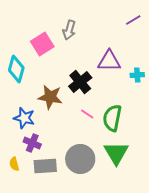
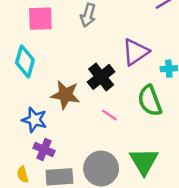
pink square: (42, 44) -> (40, 19), moved, turned 30
purple triangle: (109, 61) -> (136, 52), turned -35
green semicircle: (112, 118) -> (150, 101), moved, turned -32

